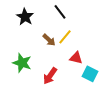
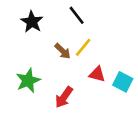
green star: (22, 63) -> (28, 81), turned 30
cyan square: (90, 74) -> (123, 82), moved

